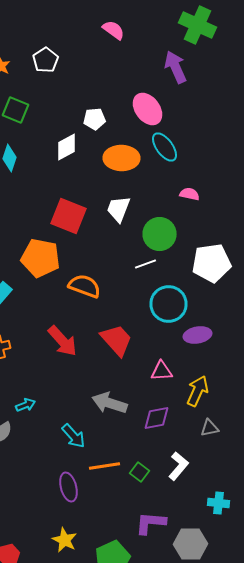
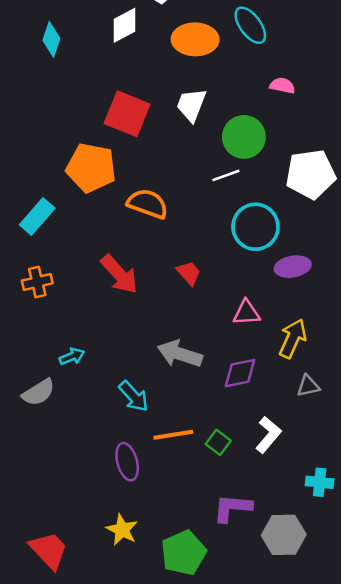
red trapezoid: (116, 340) -> (189, 273), size x0.6

